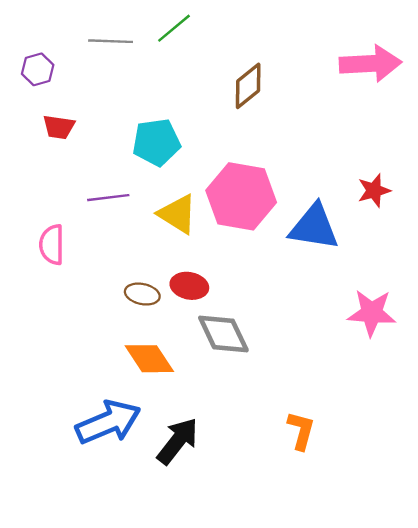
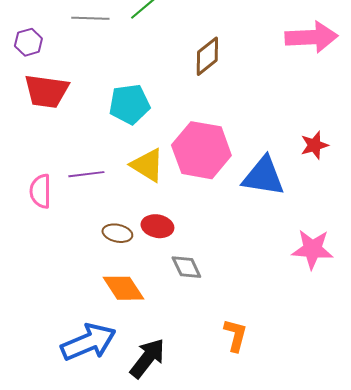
red trapezoid: (59, 127) -> (46, 91), size x1.6
purple line: (108, 198) -> (86, 174), moved
gray diamond: (223, 334) -> (186, 267), size x0.7
orange L-shape: (301, 430) -> (235, 335), moved

